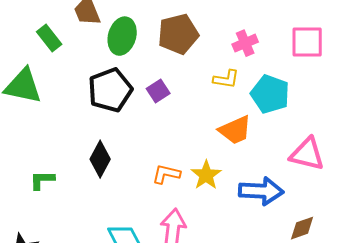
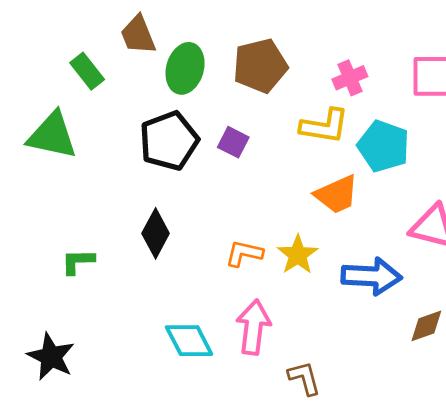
yellow L-shape: (226, 79) -> (324, 126), size x1.4
purple square: (158, 91) -> (233, 142), turned -30

